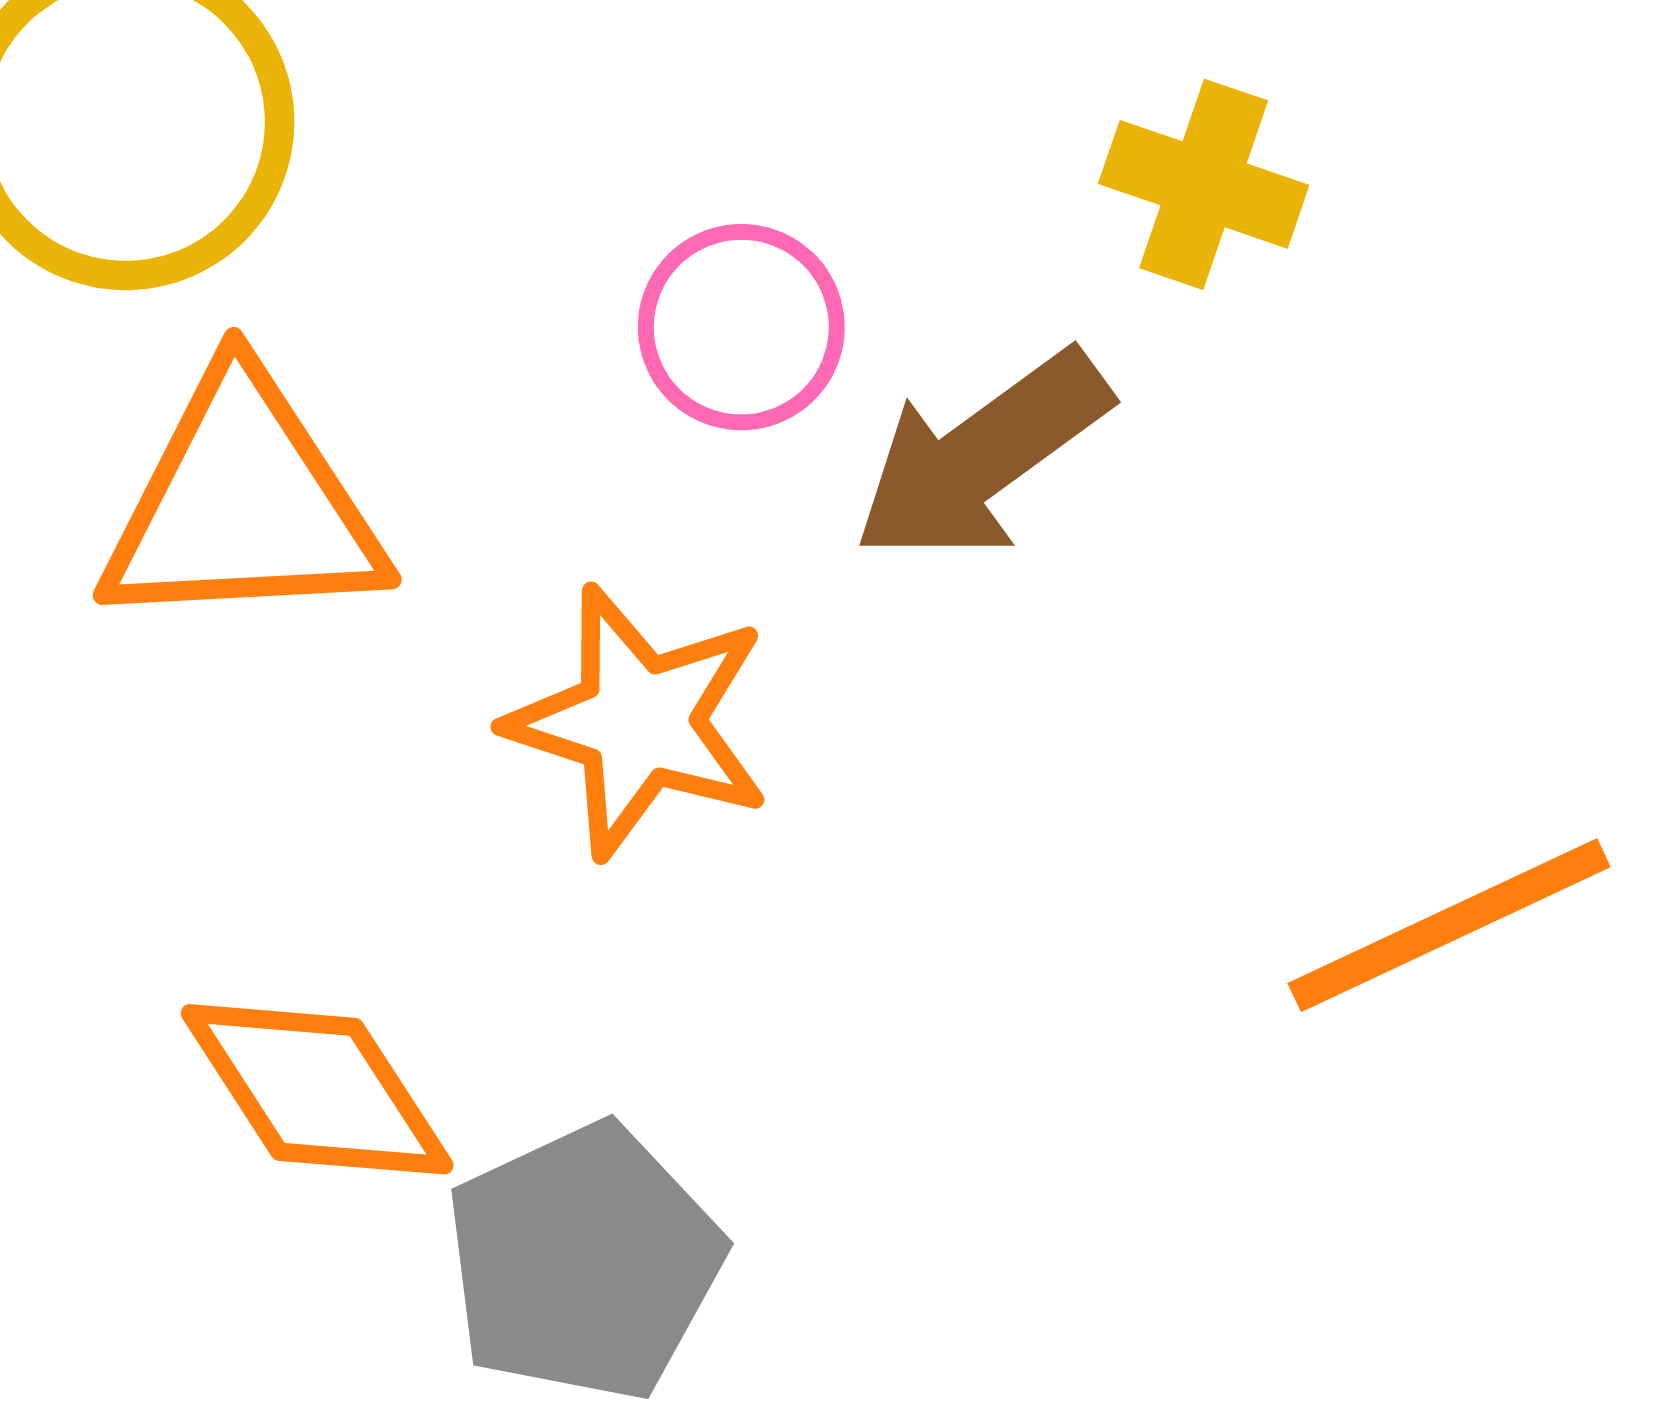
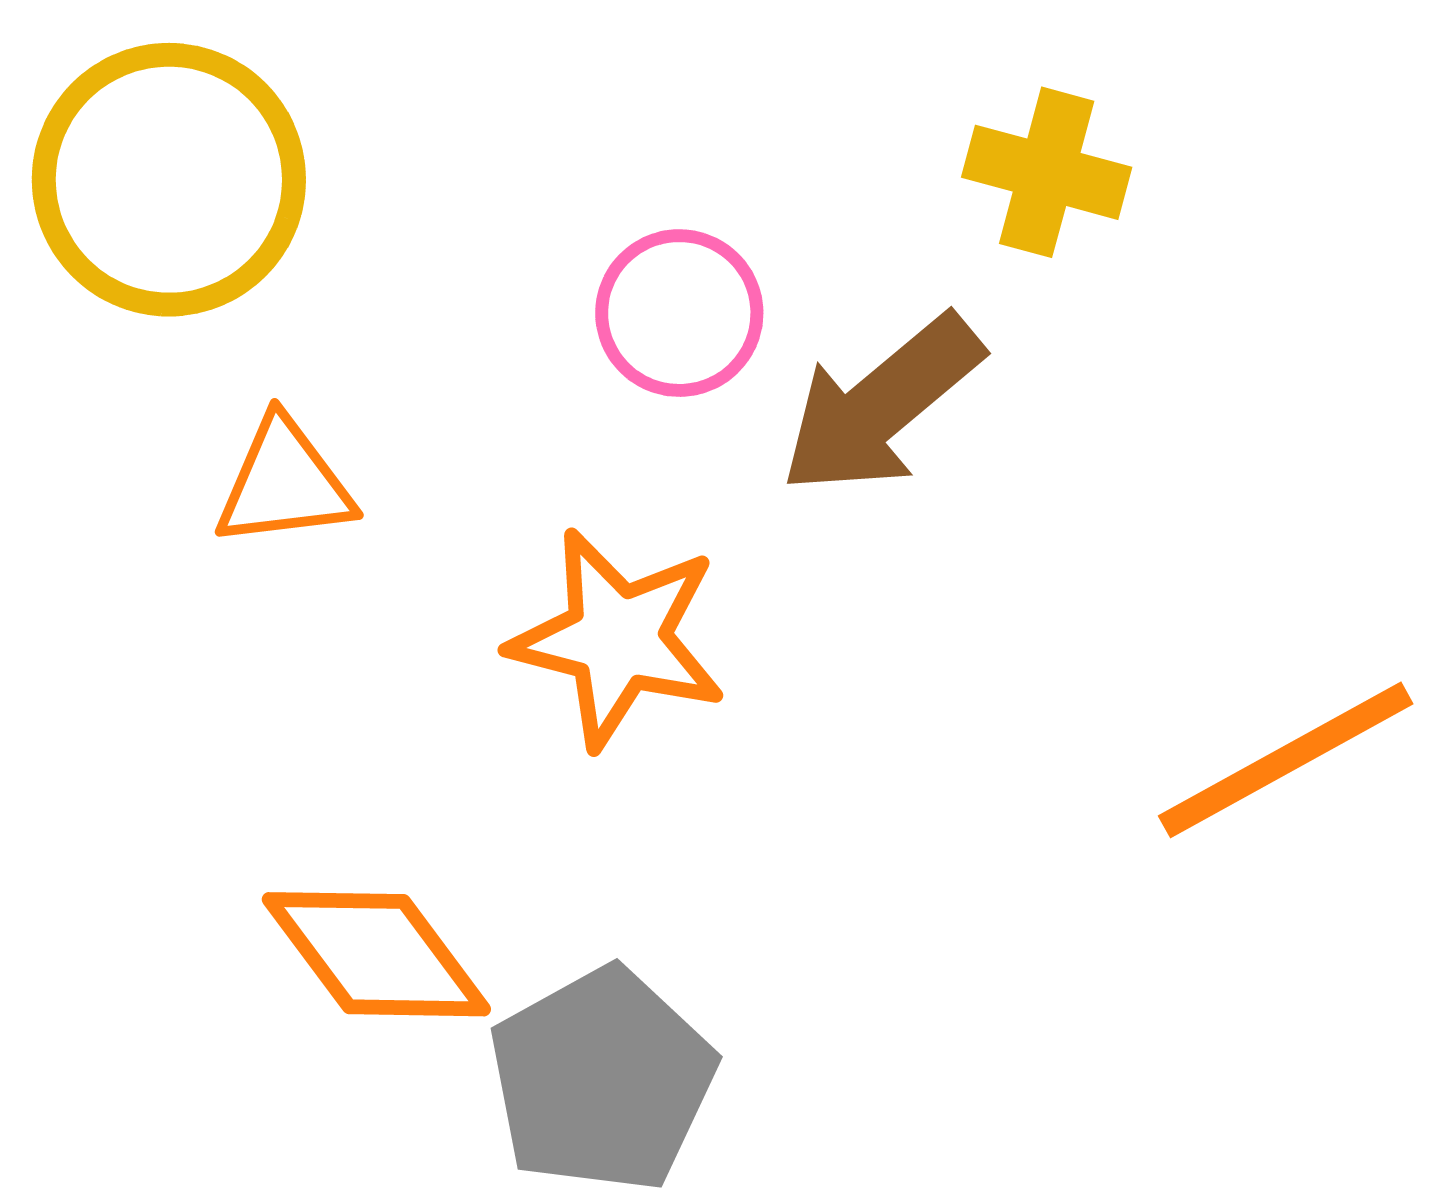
orange triangle: (243, 504) -> (284, 483), size x0.6

